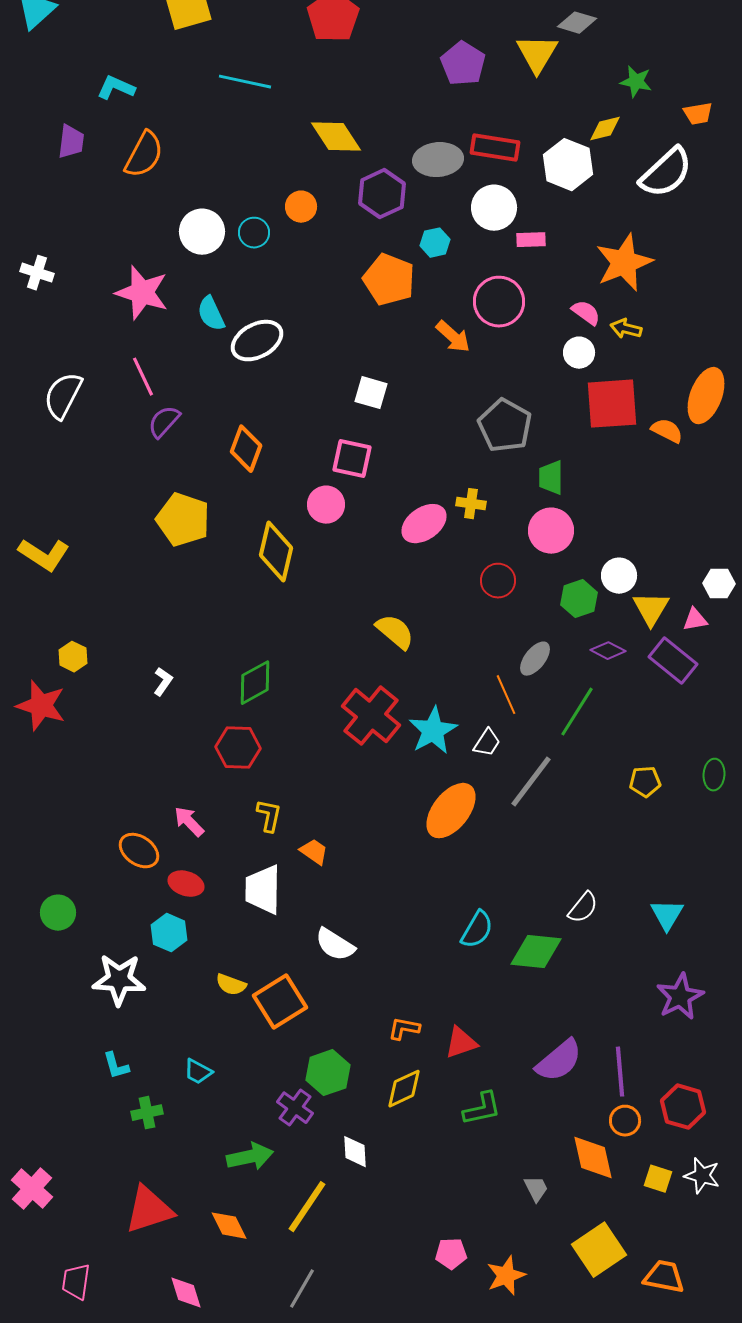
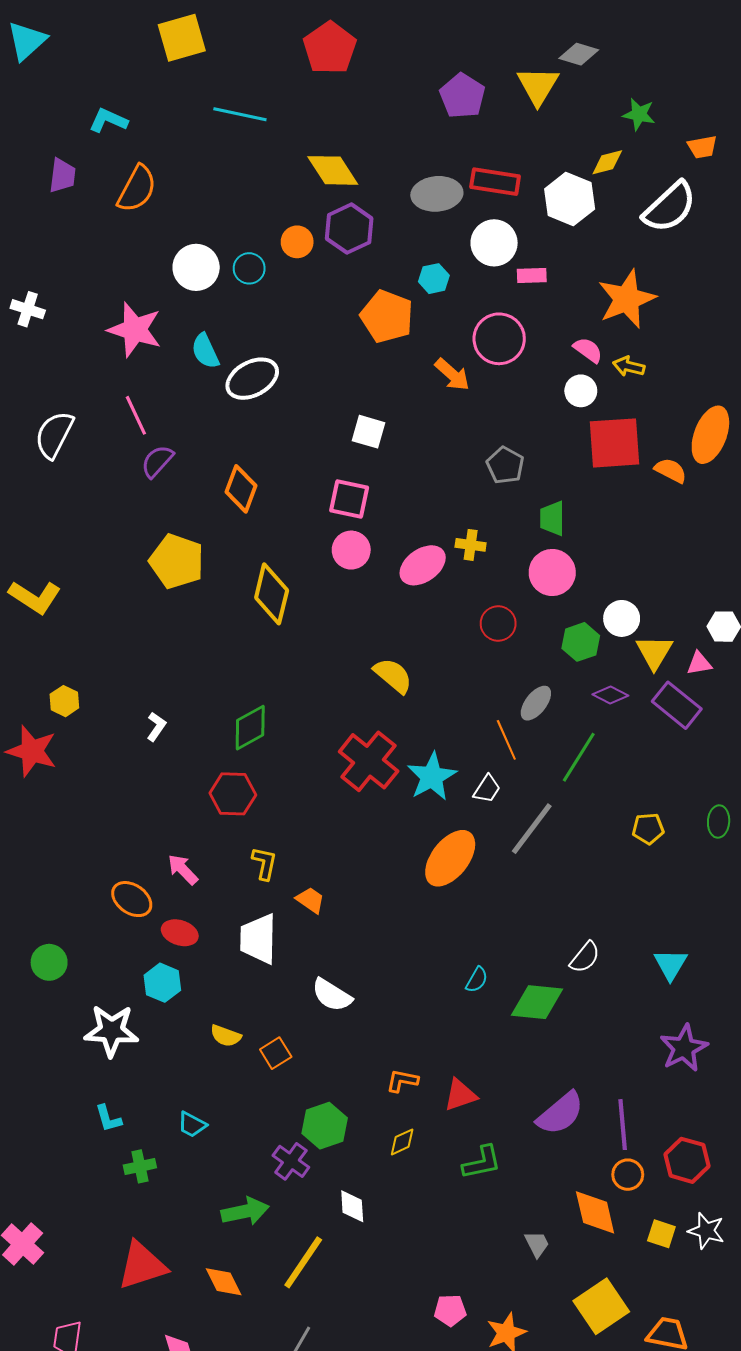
purple hexagon: (382, 194) -> (349, 229), moved
gray pentagon: (505, 426) -> (505, 465), size x0.7
pink circle: (326, 505) -> (351, 550), moved
cyan semicircle: (477, 930) -> (477, 980), size x0.7
orange square: (280, 1002) -> (276, 1053), size x0.6
yellow diamond: (404, 1089) -> (402, 1142), size x0.7

